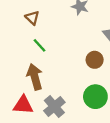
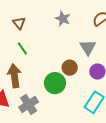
green circle: (95, 97) -> (55, 83), moved

